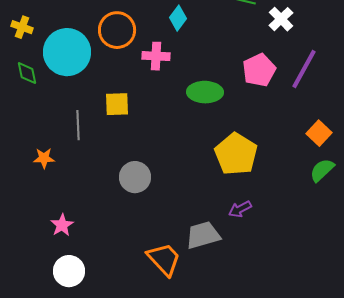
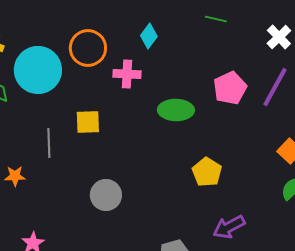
white cross: (281, 19) -> (279, 37), moved
yellow pentagon: (236, 154) -> (207, 172), size x0.7
purple arrow: (240, 209) -> (229, 227), moved, size x1.4

